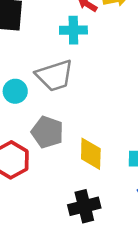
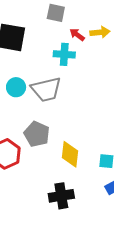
cyan circle: (15, 91) -> (16, 87), moved

